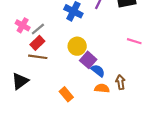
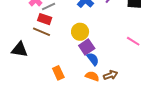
red rectangle: (37, 43) -> (45, 19), turned 48
black triangle: (20, 81) -> (19, 49), turned 30
brown arrow: (120, 82) -> (111, 75), turned 64

